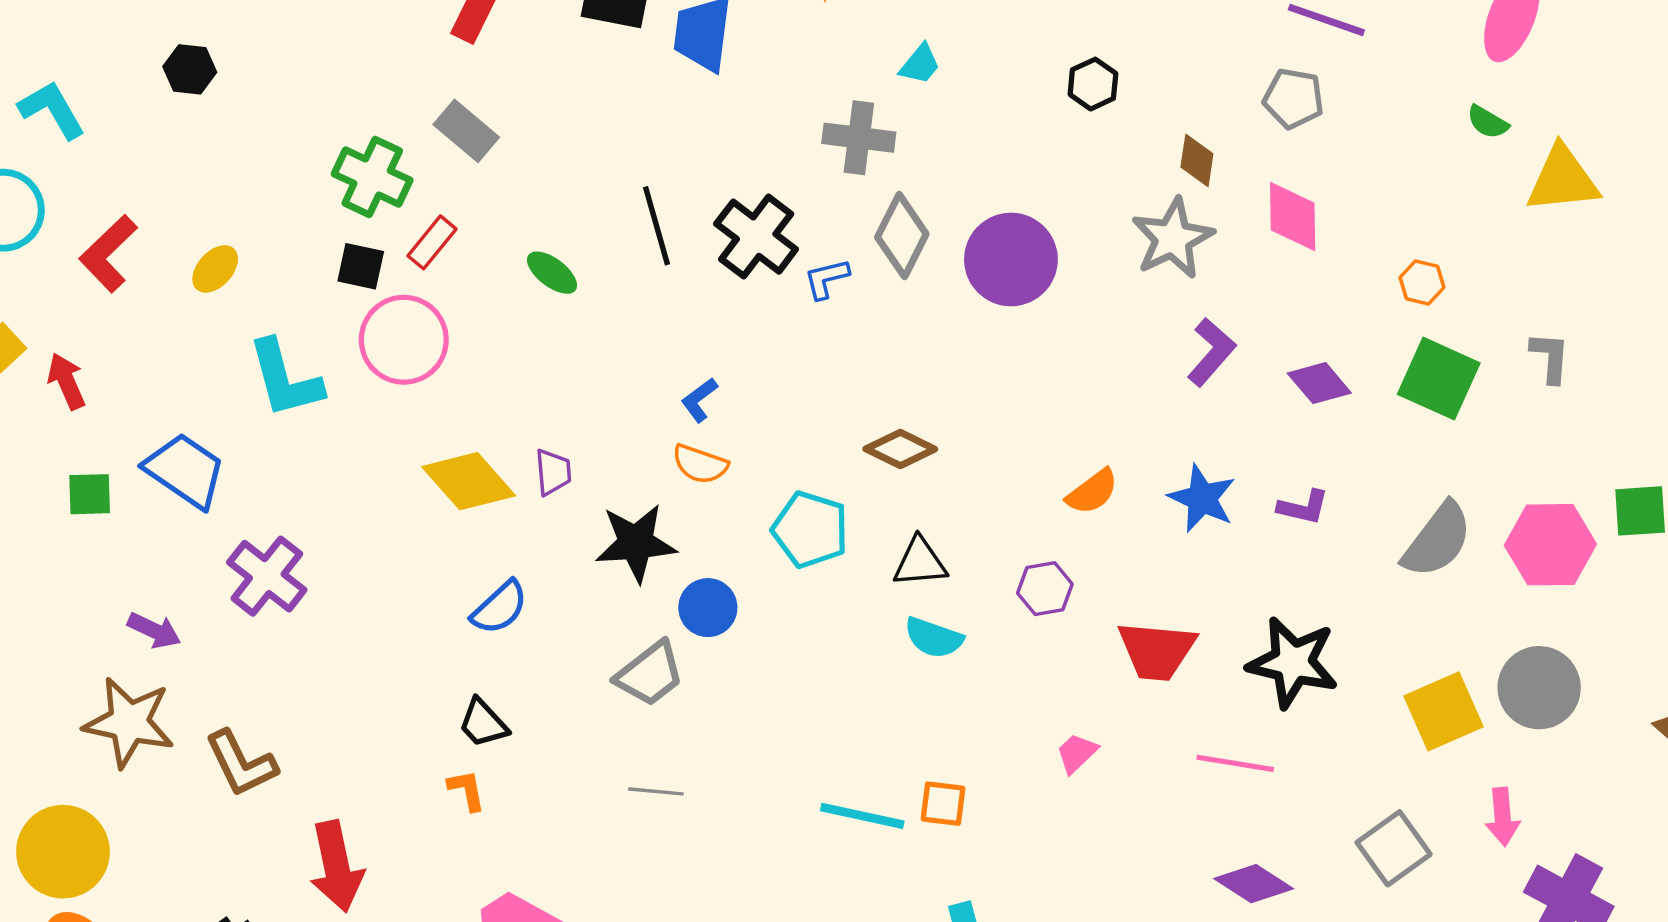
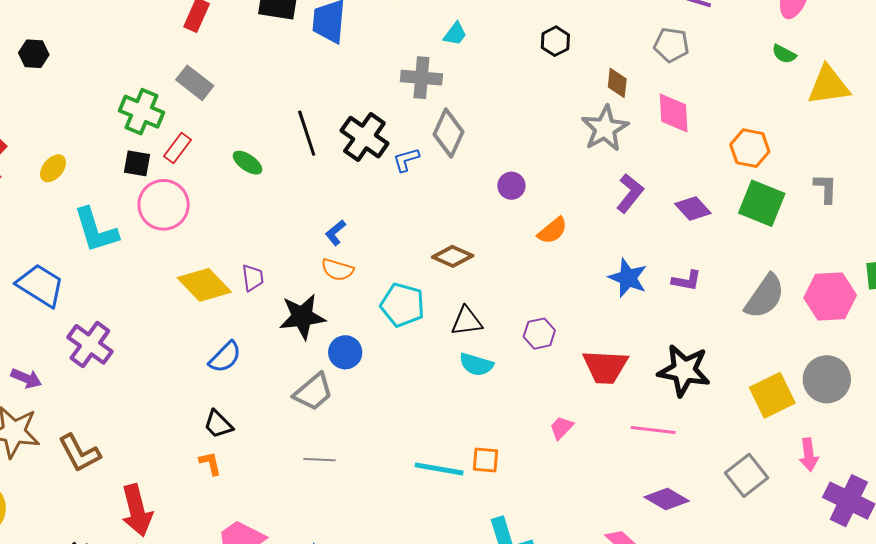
purple circle: (1011, 259) -> (511, 186), moved, size x0.5
orange hexagon: (1422, 283) -> (750, 148), size x1.5
orange semicircle: (1092, 492) -> (552, 231), moved

